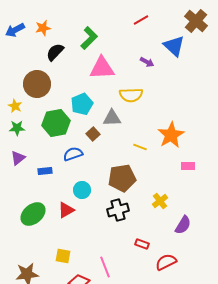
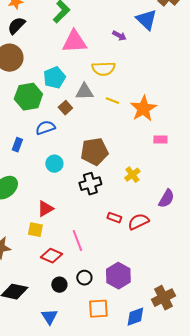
black semicircle: (55, 52) -> (16, 26), moved
yellow line: (140, 147) -> (112, 101), moved
blue rectangle: (45, 171) -> (17, 145), turned -64
red triangle: (66, 210) -> (45, 209), moved
purple semicircle: (183, 225) -> (166, 199), moved
red semicircle: (166, 262) -> (138, 222), moved

